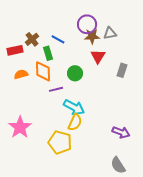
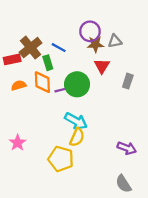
brown cross: (32, 39) -> (31, 48), size x1.5
green circle: (75, 73) -> (77, 84), size x1.5
purple line: (56, 89) -> (62, 90), moved
pink star: (20, 127) -> (18, 143), size x0.7

